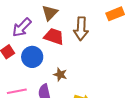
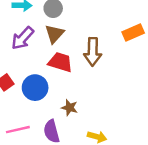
purple arrow: (22, 27) -> (23, 38), moved

